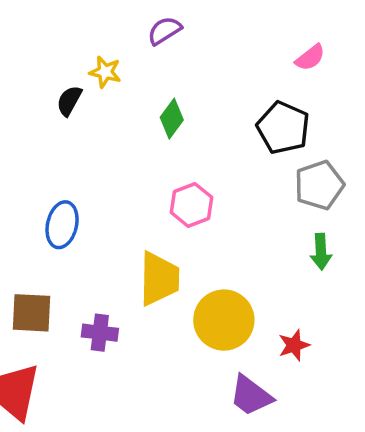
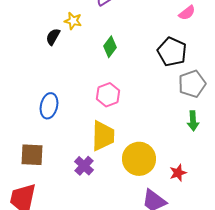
pink hexagon: (191, 205) -> (108, 95), moved
purple cross: (100, 333) -> (84, 166), moved, turned 36

